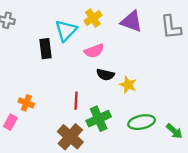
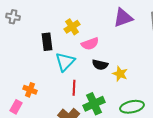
yellow cross: (93, 18) -> (72, 27), moved
purple triangle: (131, 21) -> (123, 18), turned -40
cyan triangle: (66, 31) -> (65, 62), moved

